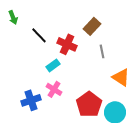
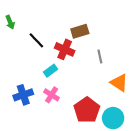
brown rectangle: (92, 26) -> (80, 31), moved, turned 30
blue cross: (31, 100) -> (23, 95), moved

